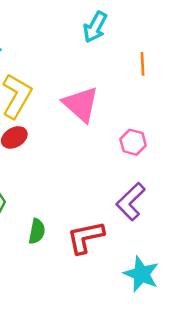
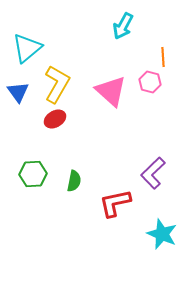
pink hexagon: (133, 142) -> (150, 82), moved
green semicircle: (37, 231) -> (74, 181), moved

